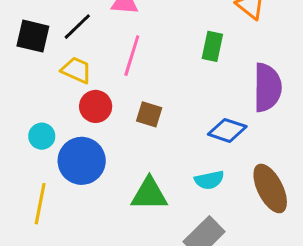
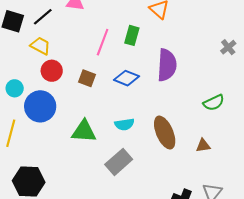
pink line: (132, 56) -> (103, 42), moved
blue diamond: (227, 130) -> (126, 78), moved

